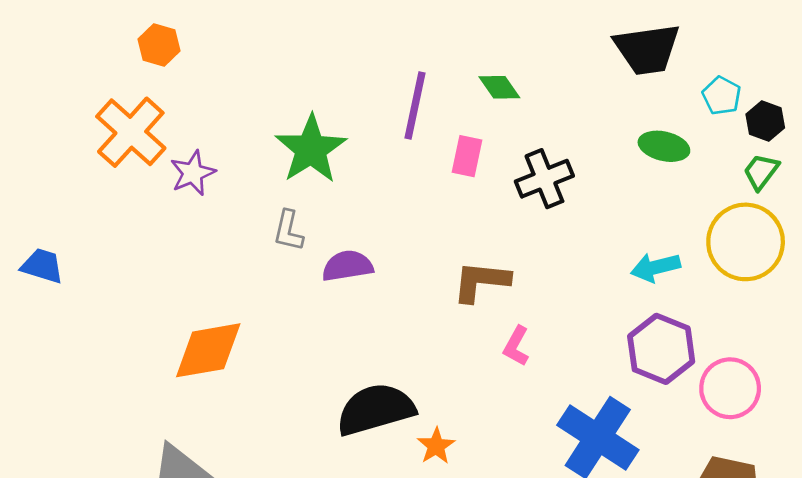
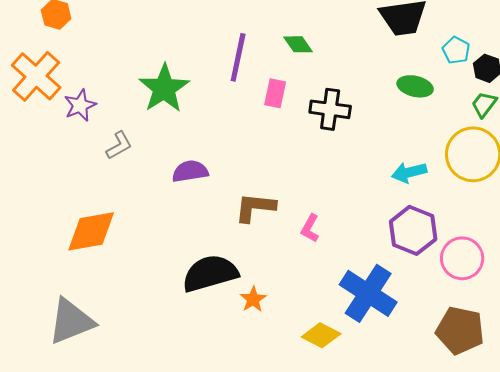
black cross: (544, 179) -> (330, 109), turned 30
gray L-shape: (288, 231) -> (119, 145), moved, turned -132
brown L-shape: (481, 281) -> (255, 207), moved

